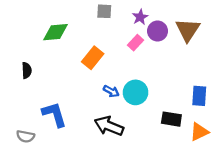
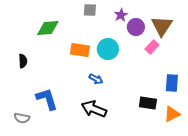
pink rectangle: (136, 43) -> (152, 47), moved
orange rectangle: (93, 58) -> (80, 50), turned 60
cyan circle: (136, 92) -> (108, 49), moved

